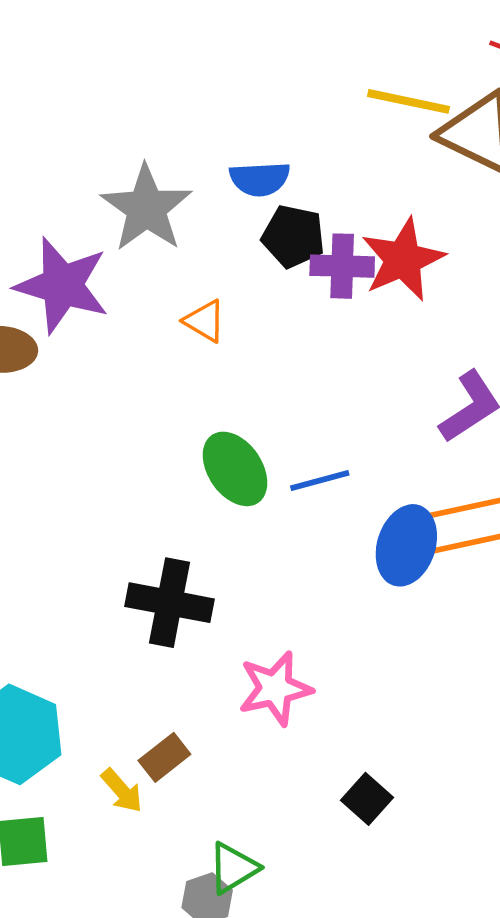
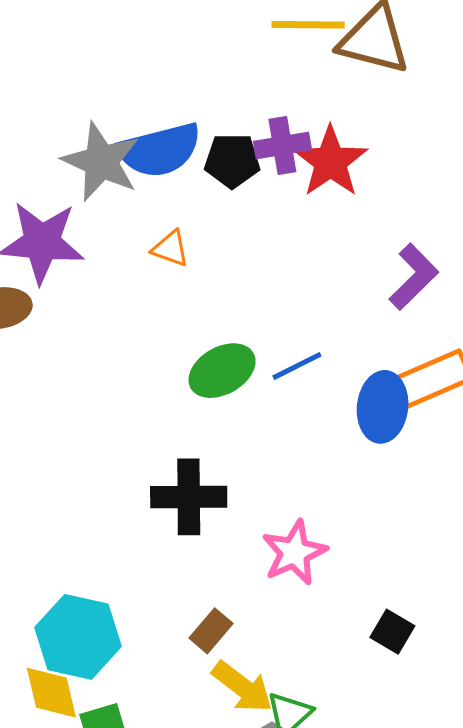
blue semicircle: (260, 179) -> (159, 150), moved, size x1.6
purple cross: (342, 266) -> (282, 146), moved
green ellipse: (235, 469) -> (222, 371), turned -74
yellow arrow: (122, 791) -> (242, 687), moved, size x1.5

